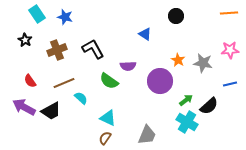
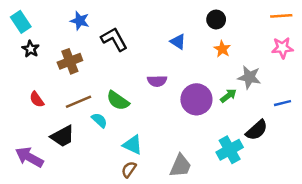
cyan rectangle: (37, 14) -> (21, 22), moved
black L-shape: (93, 49) -> (114, 39), moved
pink star: (230, 50) -> (282, 48), moved
orange star: (178, 60) -> (222, 49), moved
green semicircle: (109, 81) -> (118, 101), moved
green arrow: (186, 100) -> (228, 96), moved
purple arrow: (24, 107) -> (29, 157), moved
cyan cross: (187, 122) -> (230, 150), turned 30

